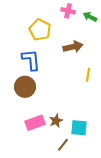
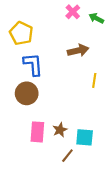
pink cross: (68, 11) -> (73, 12), turned 32
yellow pentagon: (40, 30) -> (21, 33), moved
pink rectangle: (35, 123) -> (37, 132), turned -66

